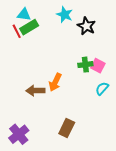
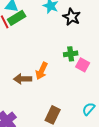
pink square: (98, 66) -> (83, 65), moved
cyan semicircle: (102, 89) -> (89, 109), moved

